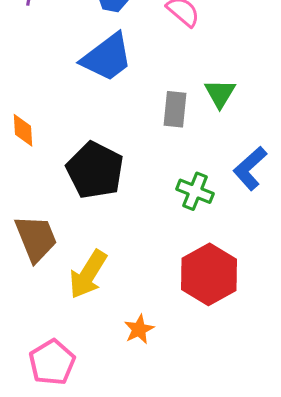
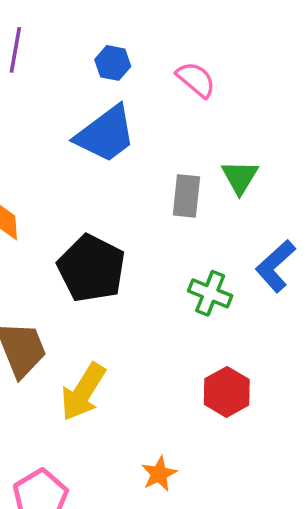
red hexagon: (209, 274) -> (227, 392), size x0.7
orange star: (139, 329) -> (159, 474), moved

